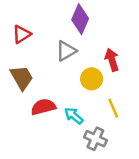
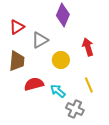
gray triangle: (66, 51) -> (40, 40), moved
brown trapezoid: (22, 78) -> (17, 61), turned 35
yellow circle: (92, 79) -> (61, 60), moved

